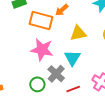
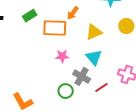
pink star: (42, 50) -> (62, 56), size x0.6

